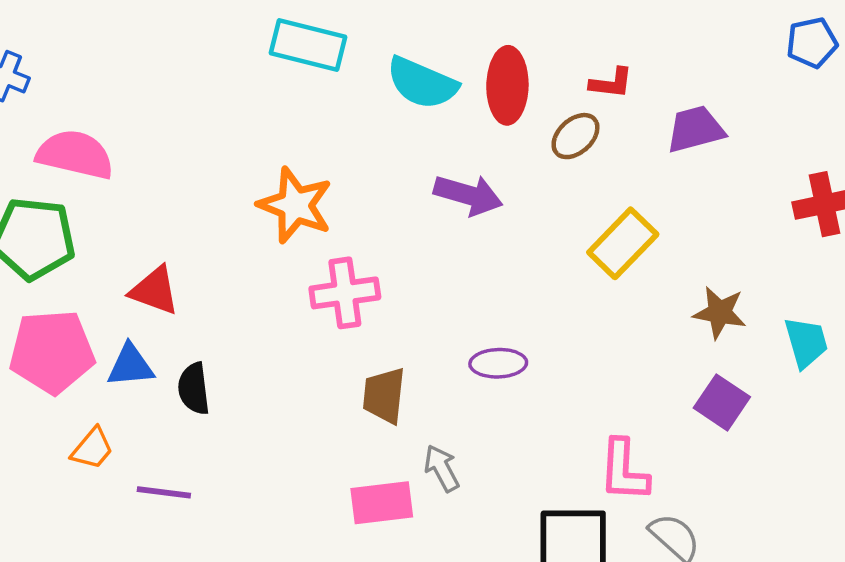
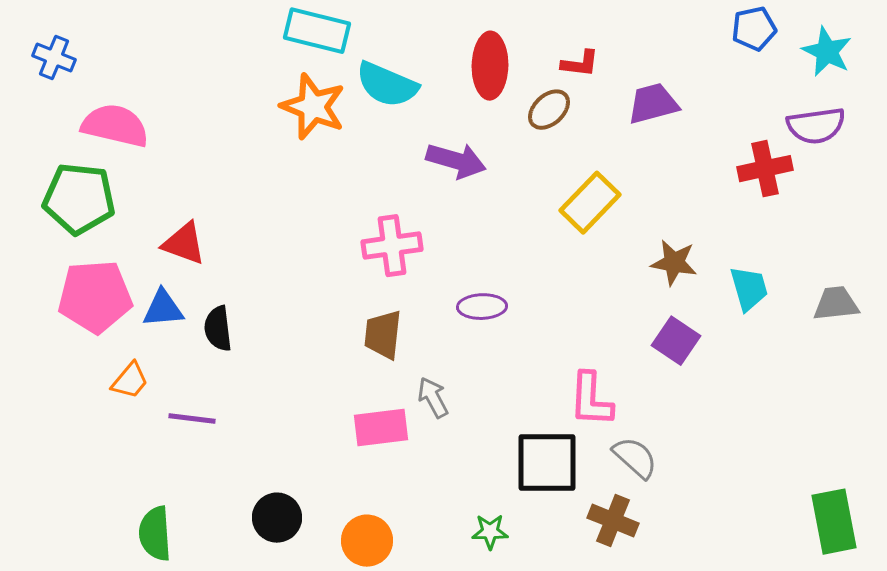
cyan semicircle: (422, 83) -> (387, 85), moved
orange star: (295, 205) -> (313, 107), moved
pink cross: (345, 293) -> (392, 246), moved

